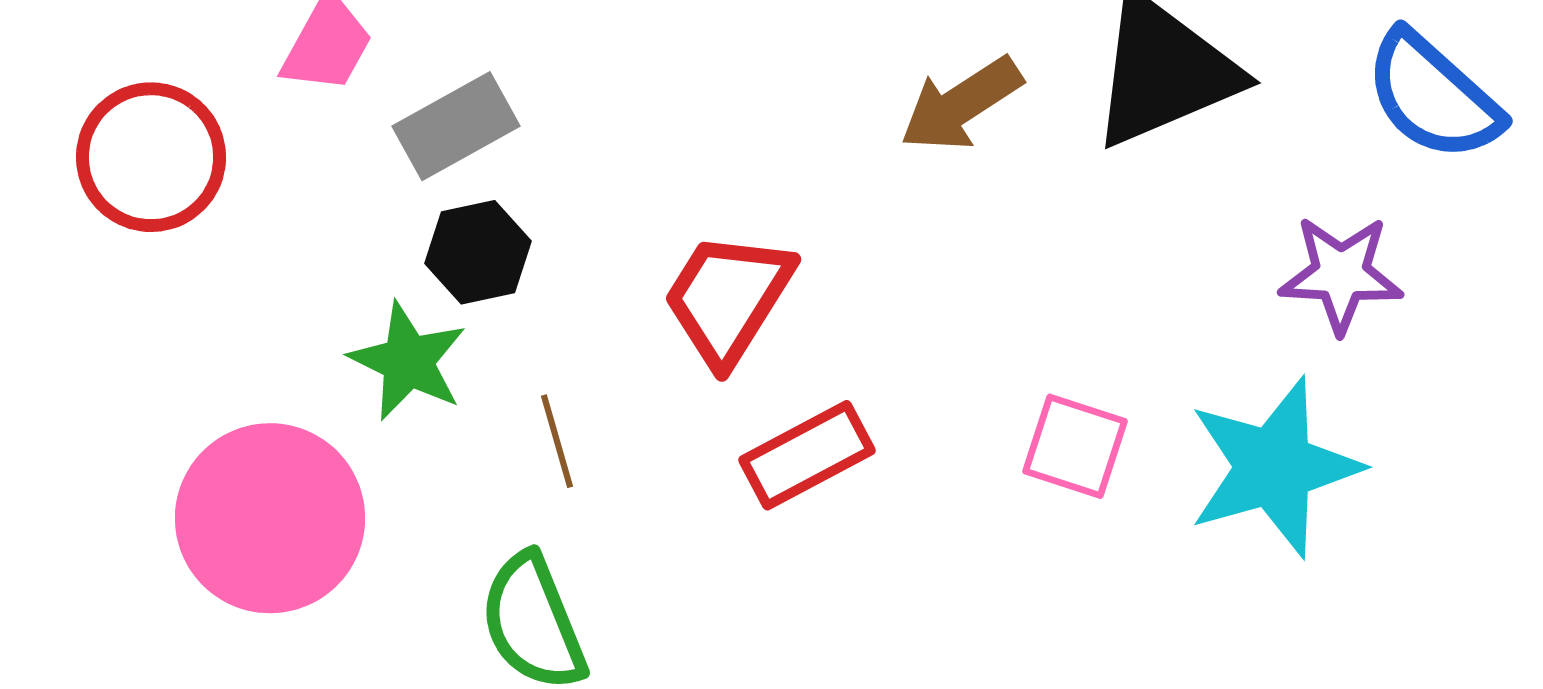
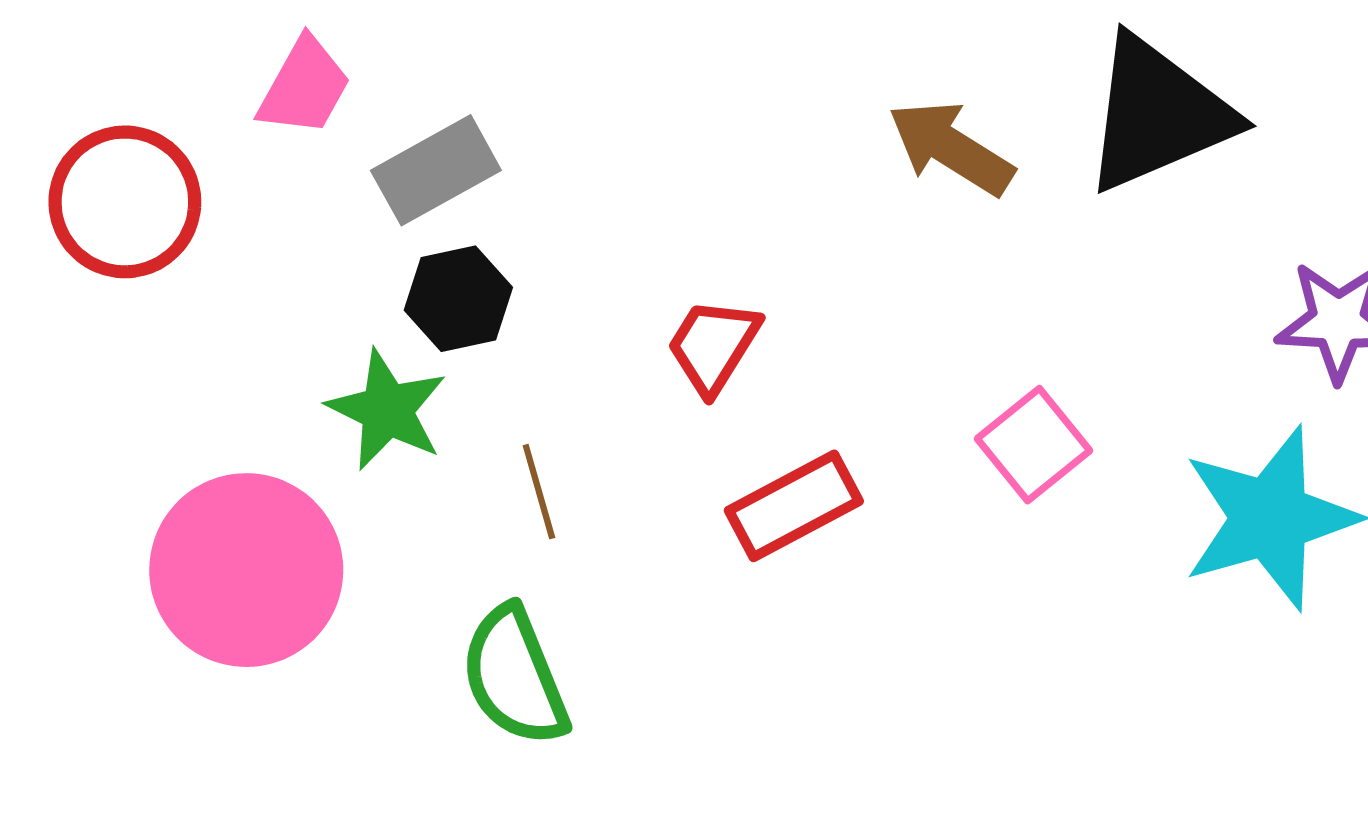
brown arrow: (961, 104) -> (951, 148), turned 65
red trapezoid: (728, 298) -> (713, 346), size x0.7
pink square: (1075, 446) -> (1034, 445), moved, turned 33

